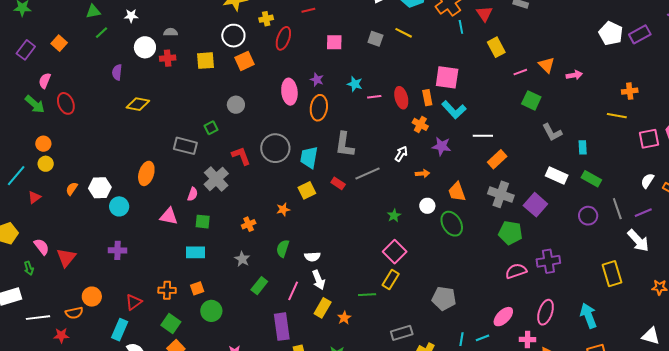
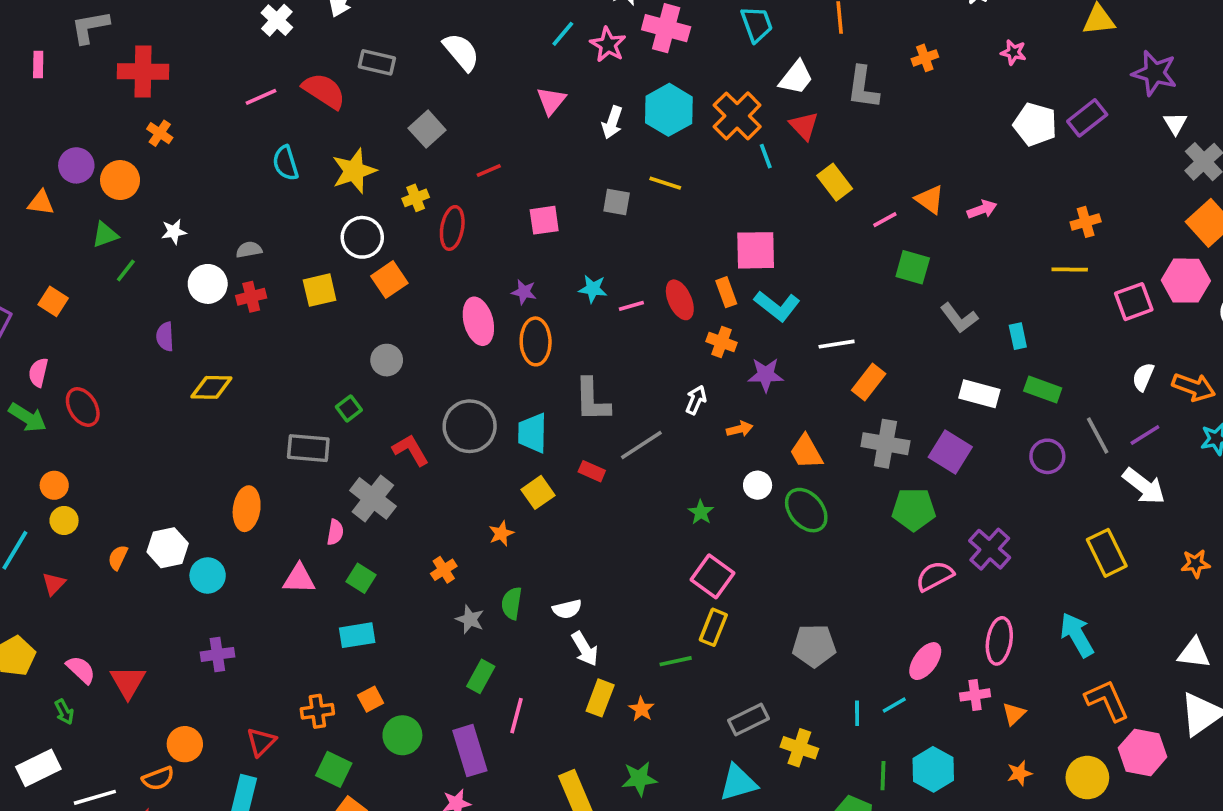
green square: (203, 222) -> (361, 578), turned 35
gray star: (242, 259) -> (470, 619), moved
purple cross: (548, 261) -> (990, 549), turned -30
pink line: (293, 291) -> (517, 716), moved
purple rectangle: (282, 327) -> (470, 751), moved

